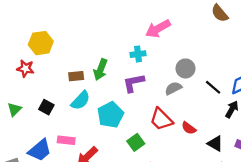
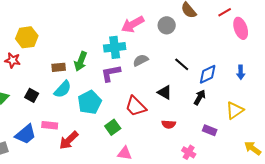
cyan cross: (138, 54) -> (115, 47), size x1.5
gray circle: (185, 68) -> (167, 25), moved
black line: (213, 87) -> (182, 64), moved
gray semicircle: (173, 88) -> (141, 60), moved
red semicircle: (189, 128) -> (169, 124), moved, turned -32
black triangle: (215, 144) -> (165, 92), moved

